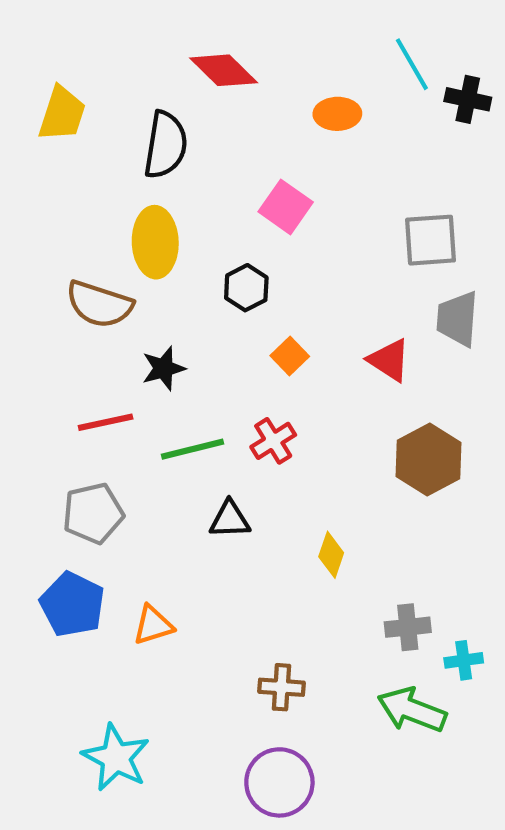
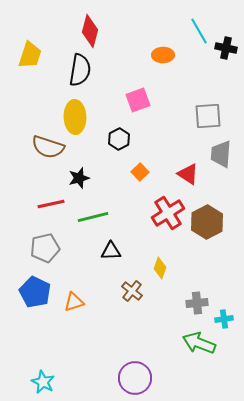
red diamond: (224, 70) -> (90, 31), moved, turned 60
pink square: (286, 207) -> (138, 100), turned 35
red cross: (273, 441) -> (168, 213), moved, size x1.5
brown cross: (281, 687) -> (132, 291), moved, turned 35
cyan star: (116, 758) -> (43, 382), moved, size x0.7

